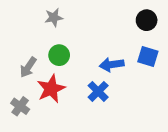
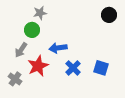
green circle: (59, 55) -> (32, 30), moved
blue square: (148, 56) -> (101, 68), moved
blue arrow: (112, 65) -> (58, 48), moved

